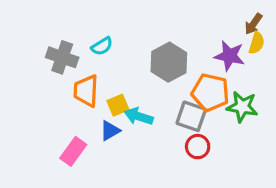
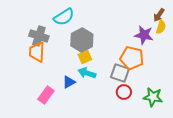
cyan semicircle: (102, 46) -> (64, 17), moved, size x1.5
gray hexagon: (169, 62) -> (82, 40), moved
orange trapezoid: (86, 91) -> (37, 52), moved
yellow square: (118, 105) -> (85, 57), moved
green star: (242, 107) -> (153, 97), moved

